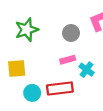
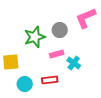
green star: (27, 30) -> (35, 37), moved
red rectangle: (60, 88) -> (50, 80), size x0.7

